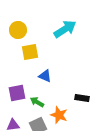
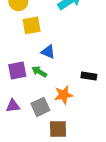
green arrow: (37, 102) -> (39, 72), moved
orange star: (59, 115) -> (63, 95), turned -30

